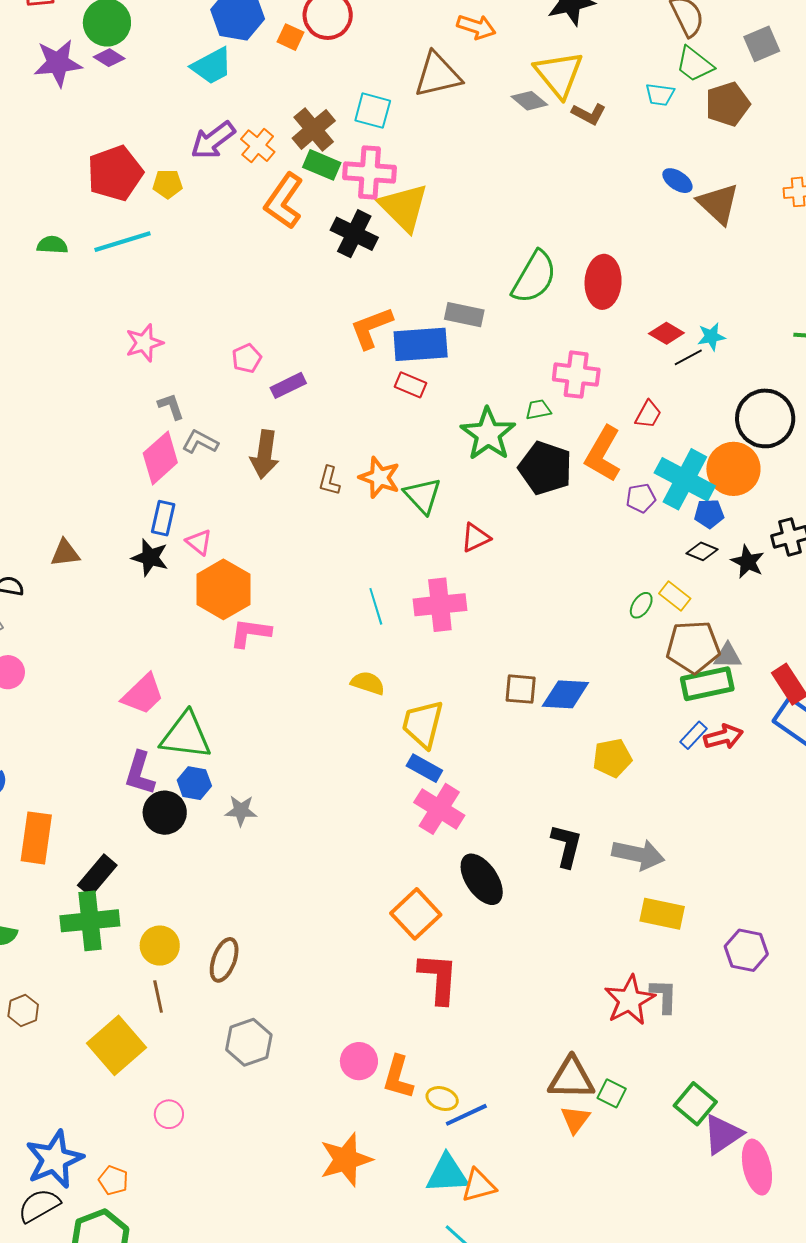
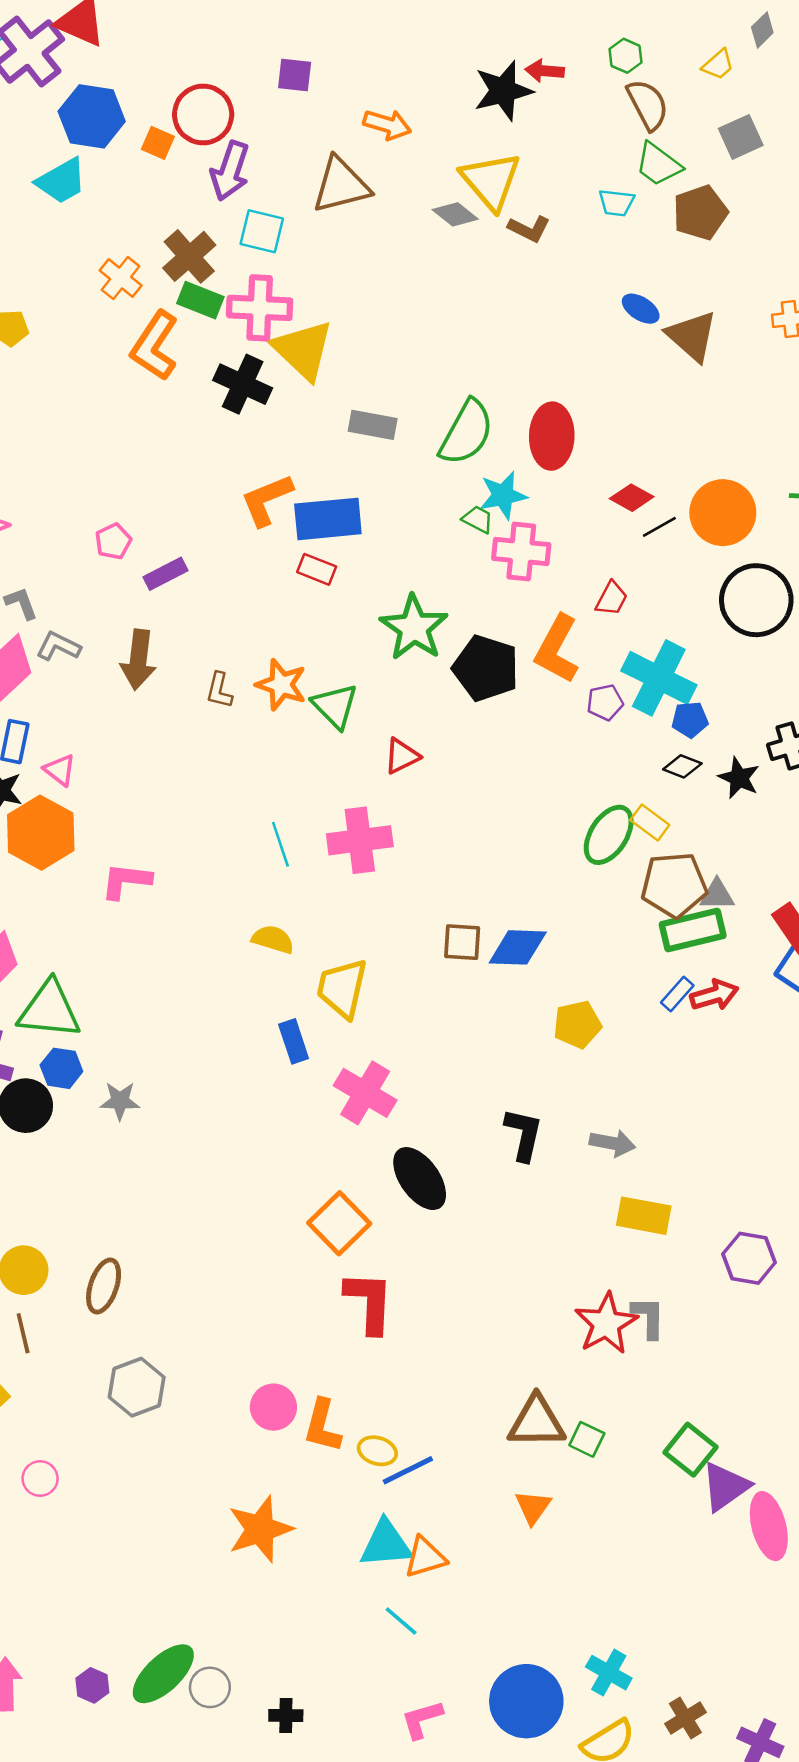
purple arrow: (213, 140) -> (230, 171), moved, turned -33
gray rectangle: (464, 315) -> (373, 425), moved
cyan star: (711, 337) -> (503, 495), moved, size x1.4
green trapezoid: (538, 410) -> (478, 519), moved, turned 40
orange circle: (733, 469) -> (723, 513), moved
orange hexagon: (223, 589) -> (41, 833), moved
green ellipse: (641, 605) -> (609, 835), size x1.8
blue rectangle: (424, 768) -> (294, 1041), moved, turned 44
gray arrow: (638, 854) -> (612, 1143), size x0.7
orange triangle: (575, 1120) -> (533, 1507), moved

